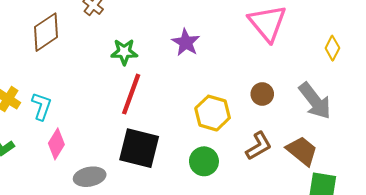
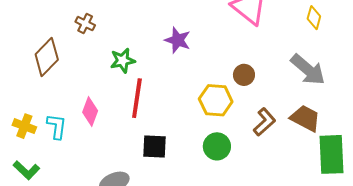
brown circle: (262, 94) -> (244, 75), moved
pink diamond: (56, 144) -> (90, 112), moved
black square: (139, 148) -> (155, 146), size x0.7

